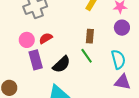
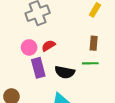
green line: (87, 56) -> (90, 63), turned -56
black semicircle: (61, 64) -> (65, 72), turned 54

